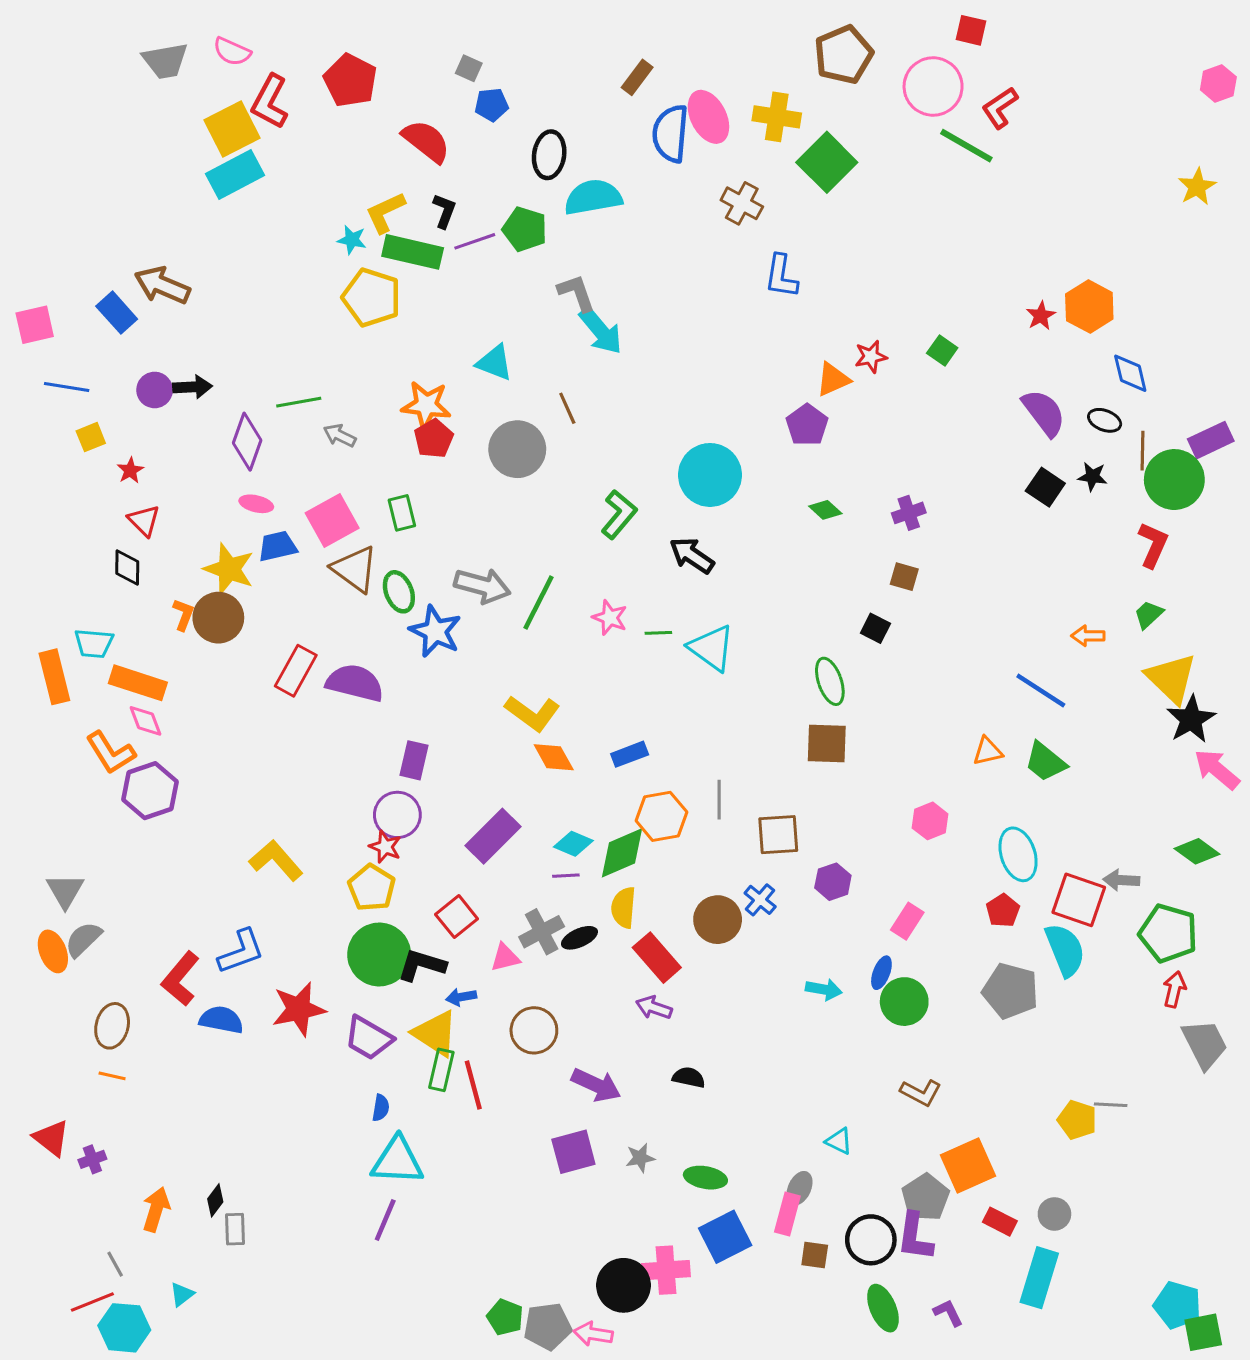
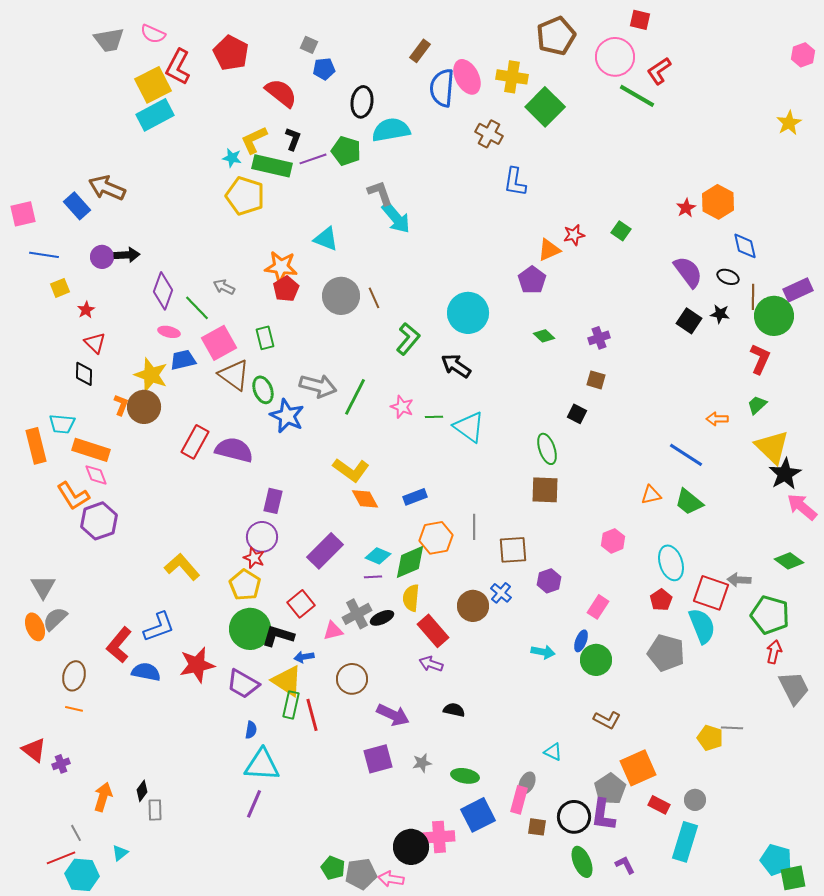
green line: (299, 402) -> (197, 308), moved, turned 56
brown line: (567, 408) -> (374, 298), moved

